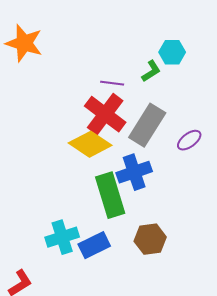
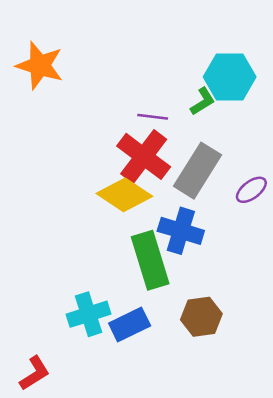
cyan hexagon: (172, 52) -> (230, 77), size x1.5
blue cross: (134, 172) -> (181, 231), turned 36

